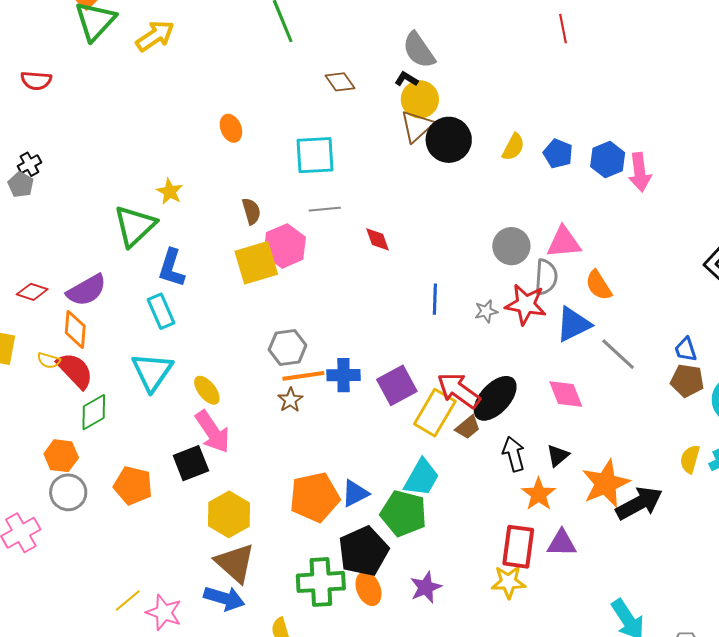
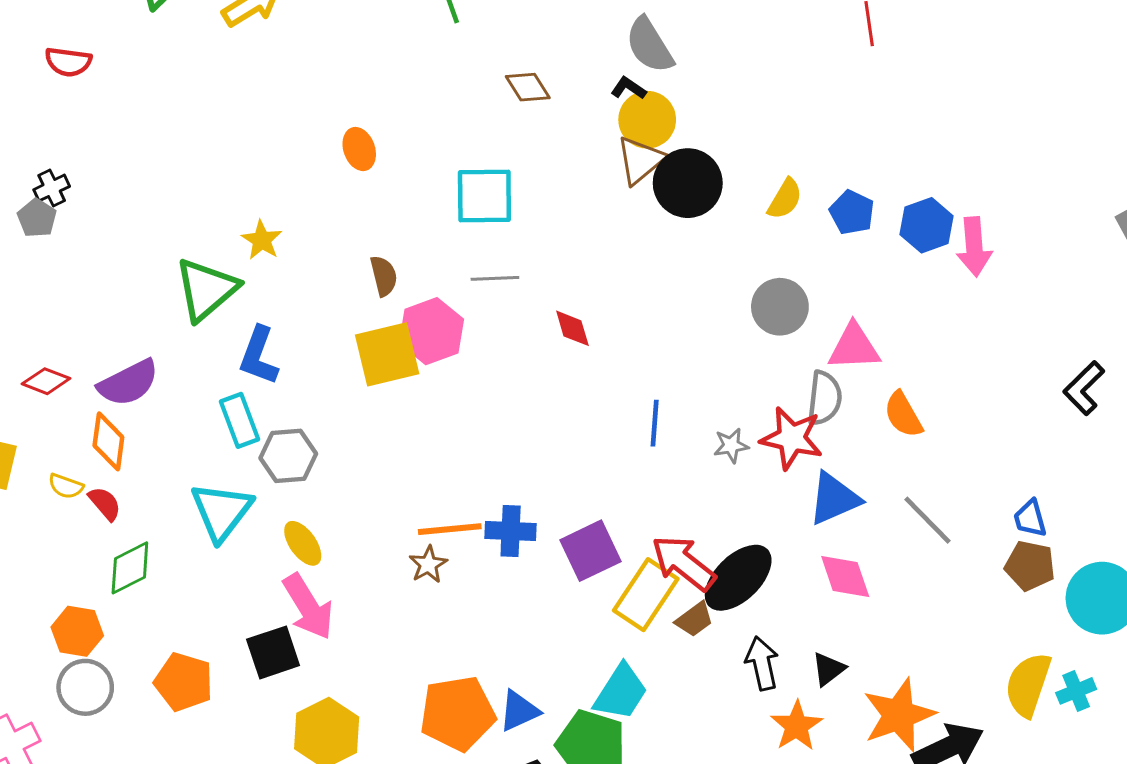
gray circle: (511, 246) -> (780, 307), moved
blue triangle: (573, 324) -> (834, 499), moved
gray hexagon: (288, 348) -> (288, 456), moved
red semicircle: (75, 371) -> (105, 504), size x0.6
yellow semicircle: (690, 459) -> (1028, 685), size x1.5

